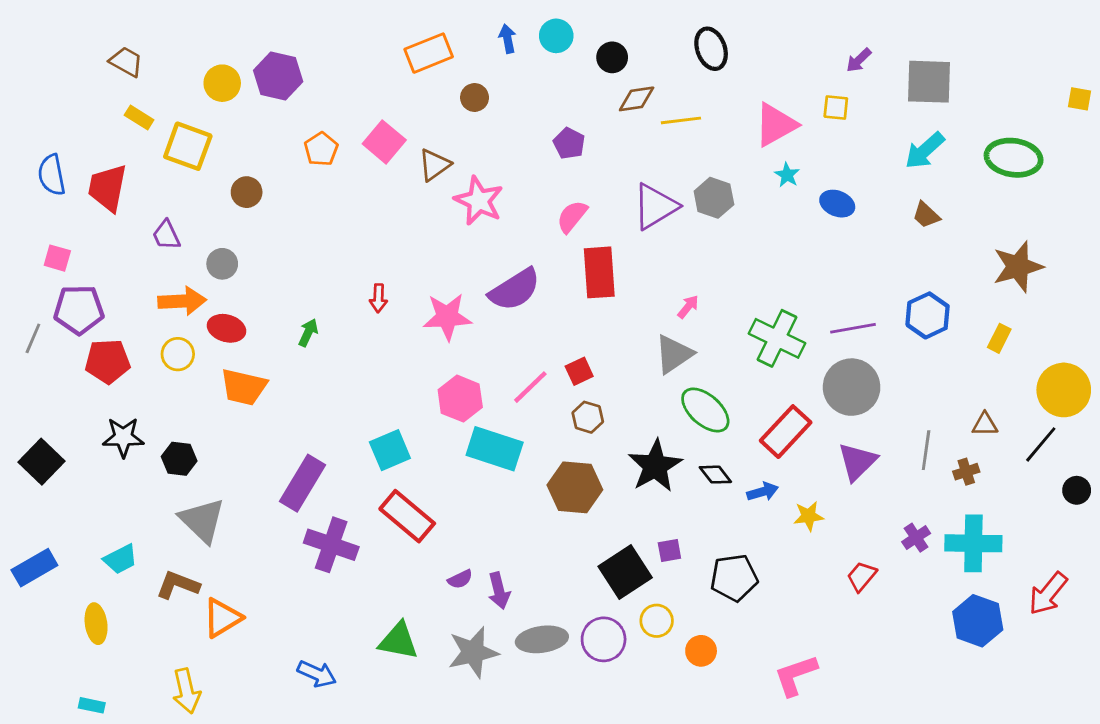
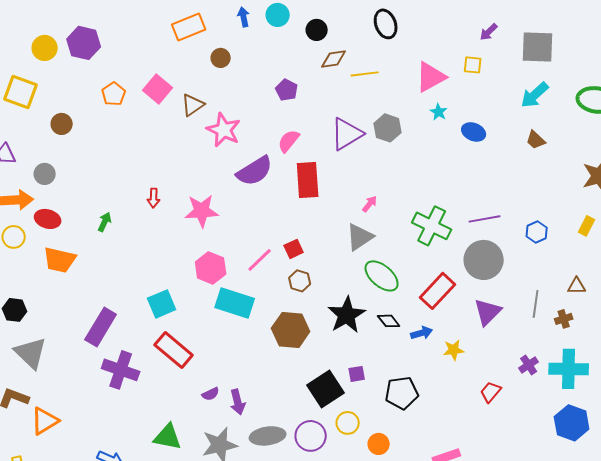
purple semicircle: (515, 290) -> (255, 171), moved
blue hexagon: (928, 315) -> (537, 232), moved, size x0.7

